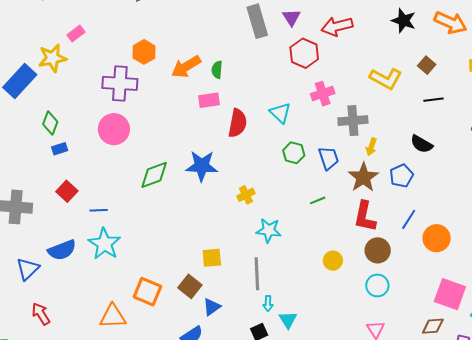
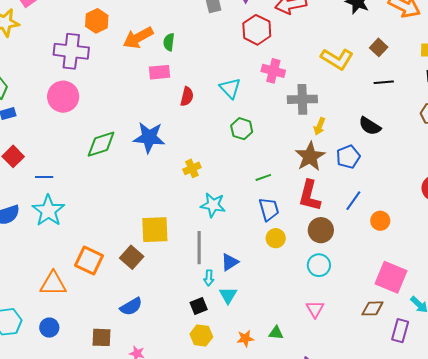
pink cross: (323, 94) -> (273, 71), turned 30
red semicircle: (238, 123) -> (187, 96), size x0.7
blue trapezoid: (328, 158) -> (269, 209), moved
orange circle: (437, 238) -> (380, 221), size x0.7
yellow square: (212, 258) -> (155, 230), size x1.4
blue triangle: (212, 307) -> (230, 262), moved

